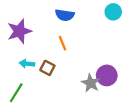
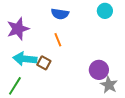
cyan arrow: (27, 64) -> (25, 59), size x1.6
gray star: (91, 83) -> (109, 85), moved

